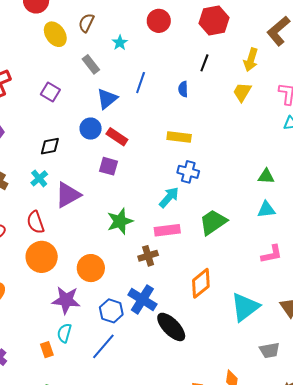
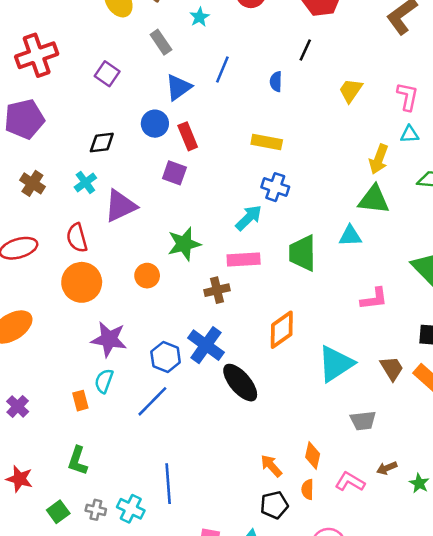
yellow arrow: (251, 60) -> (379, 159), moved
red rectangle: (117, 137) -> (188, 136), turned 30
green triangle: (266, 176) -> (374, 200), size x1.5
cyan triangle: (266, 210) -> (350, 236), moved
green trapezoid: (213, 222) -> (302, 253), turned -60
orange circle: (91, 268) -> (147, 276), moved, size x0.7

